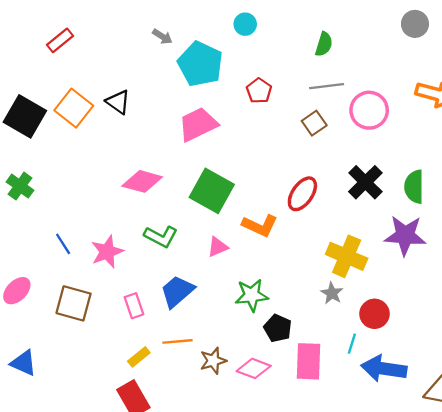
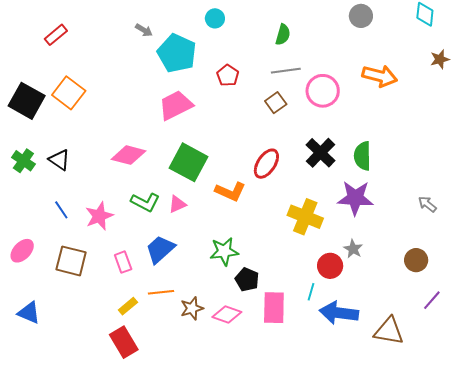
black triangle: (118, 102) -> (59, 160), moved
pink triangle: (218, 247) -> (177, 204), moved
gray star: (332, 293) -> (353, 249), moved

